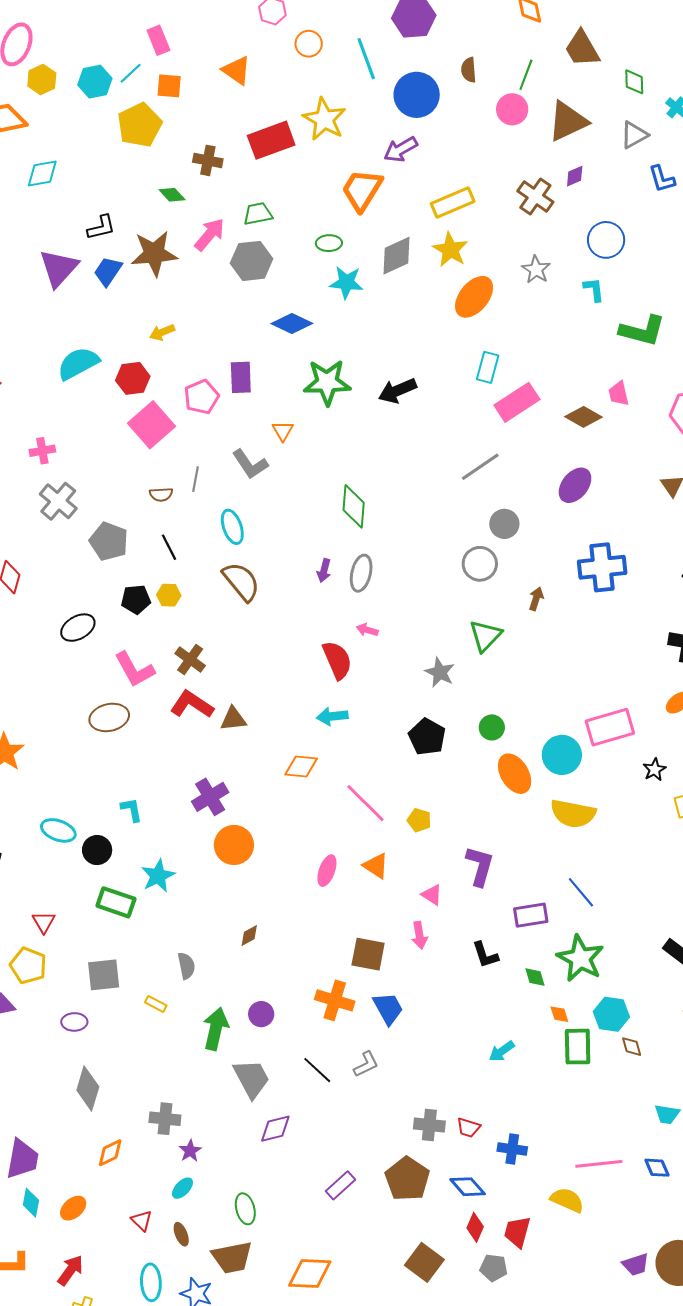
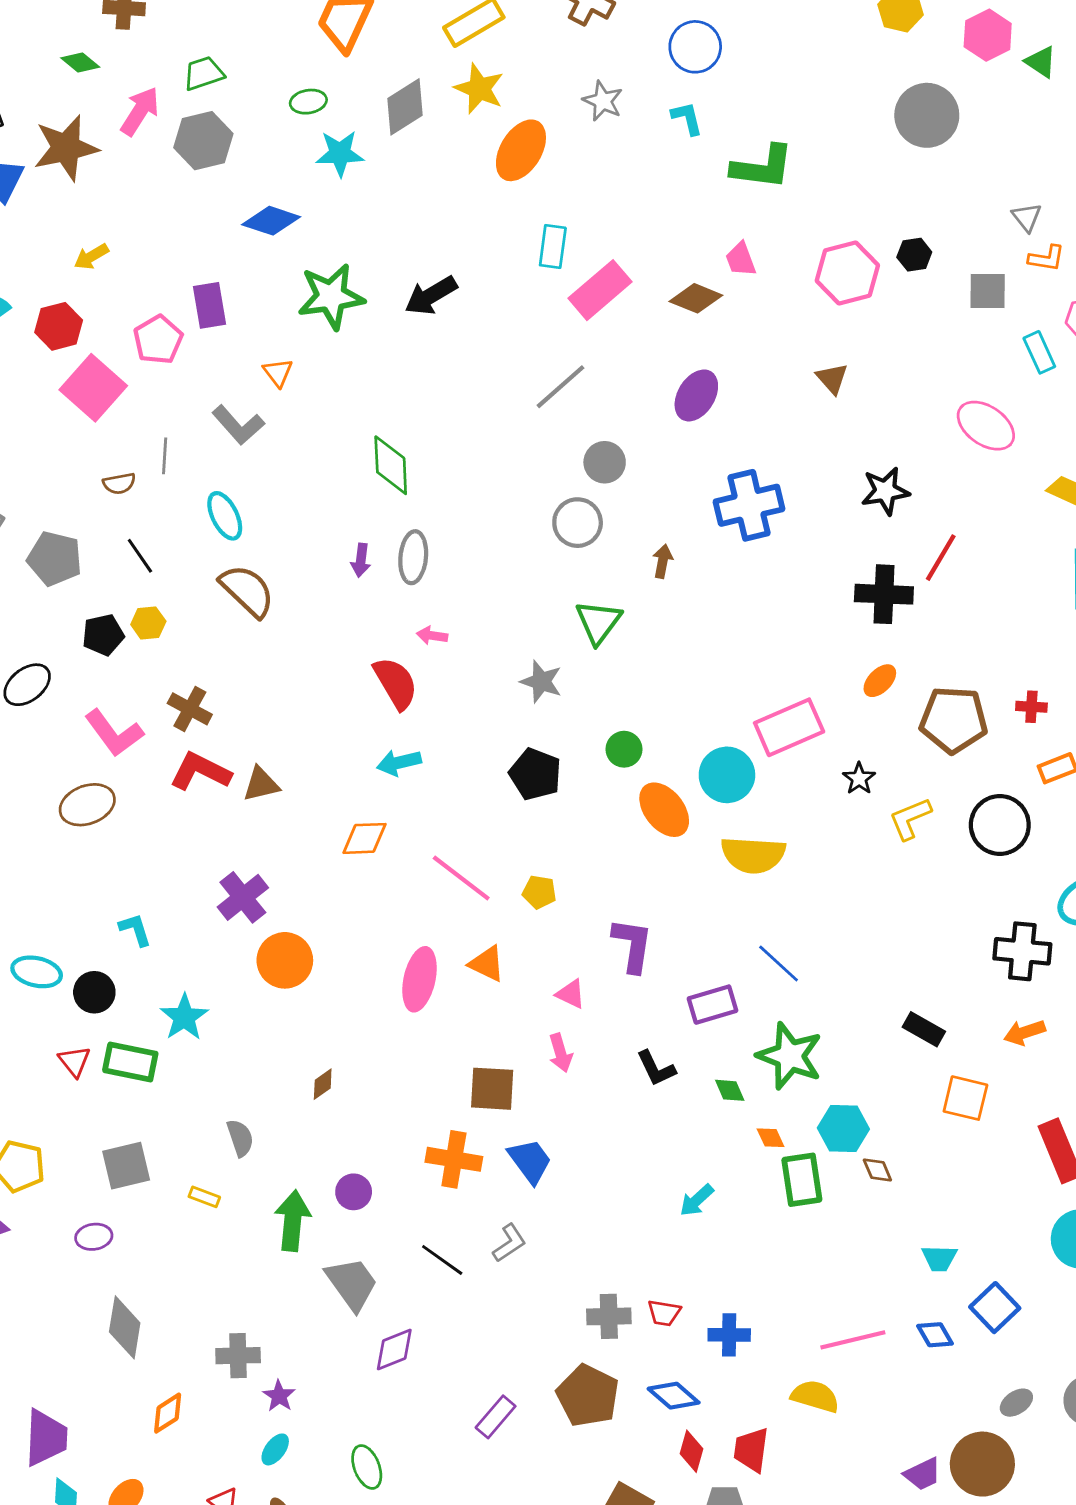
pink ellipse: (327, 871) -> (420, 979), size x1.4
red triangle: (44, 922) -> (74, 1061), moved

